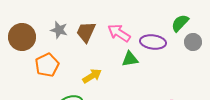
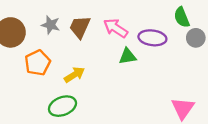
green semicircle: (180, 23) -> (182, 17), turned -66
yellow arrow: (92, 76) -> (74, 75), moved

